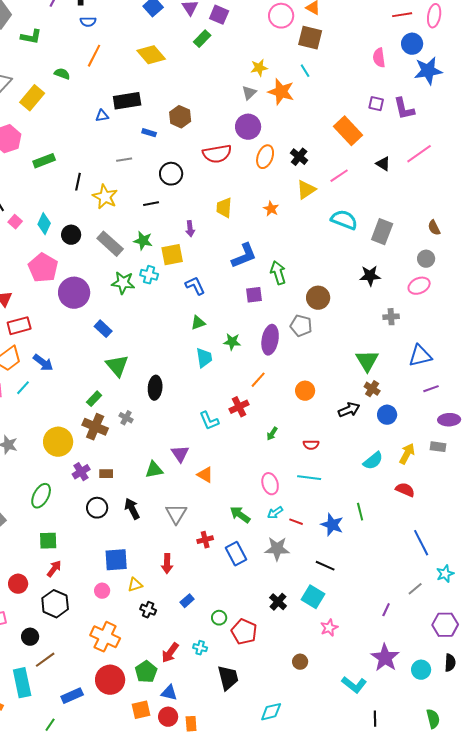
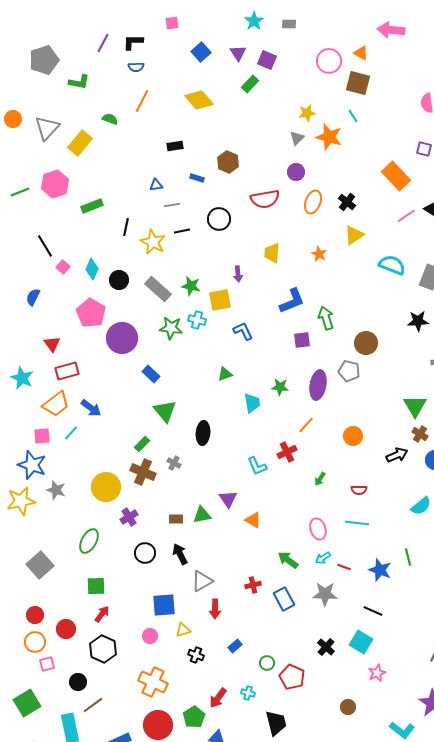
black rectangle: (127, 101) -> (175, 146), size x0.6
blue triangle: (102, 116) -> (156, 185), moved
purple circle: (248, 127) -> (296, 172), size x0.7
pink line: (339, 176) -> (406, 216), moved
black line: (151, 204) -> (182, 231), moved
green triangle: (198, 323) -> (225, 374), moved
brown rectangle: (106, 474) -> (176, 519), moved
gray triangle: (176, 514) -> (202, 581), moved, turned 30

